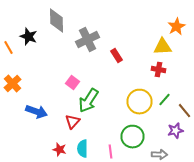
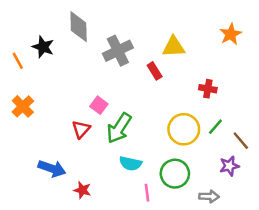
yellow triangle: (162, 47) -> (174, 47), moved
blue arrow: (36, 112) -> (52, 169), moved
red triangle: (72, 122) -> (81, 129), moved
cyan semicircle: (82, 149) -> (131, 163), moved, turned -78

